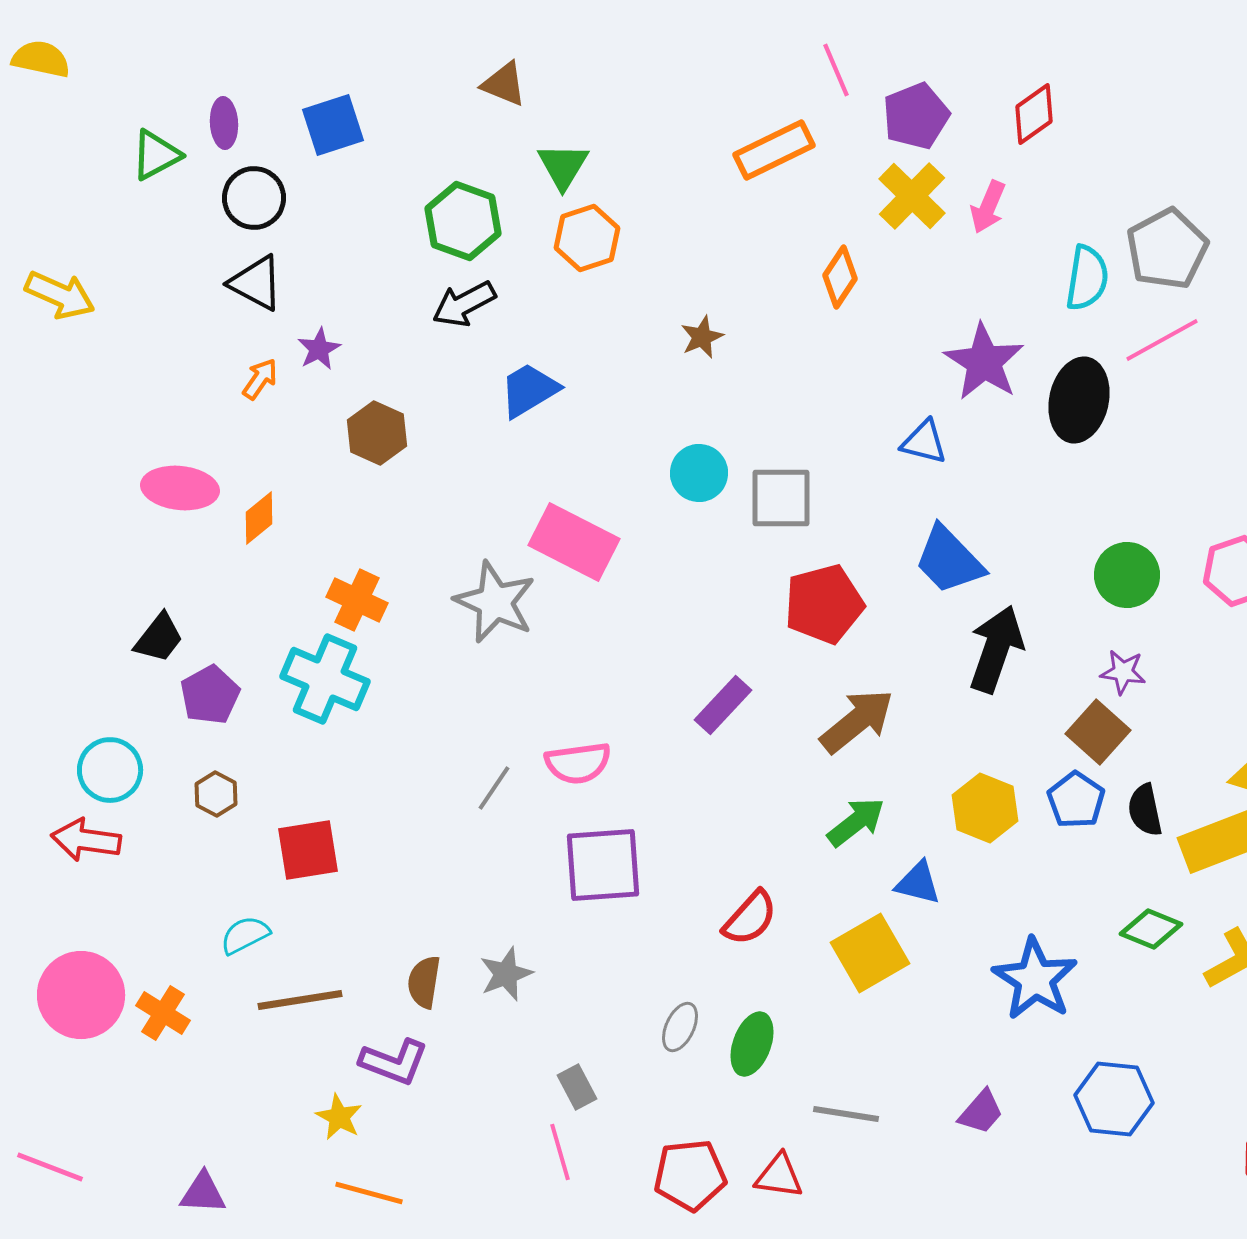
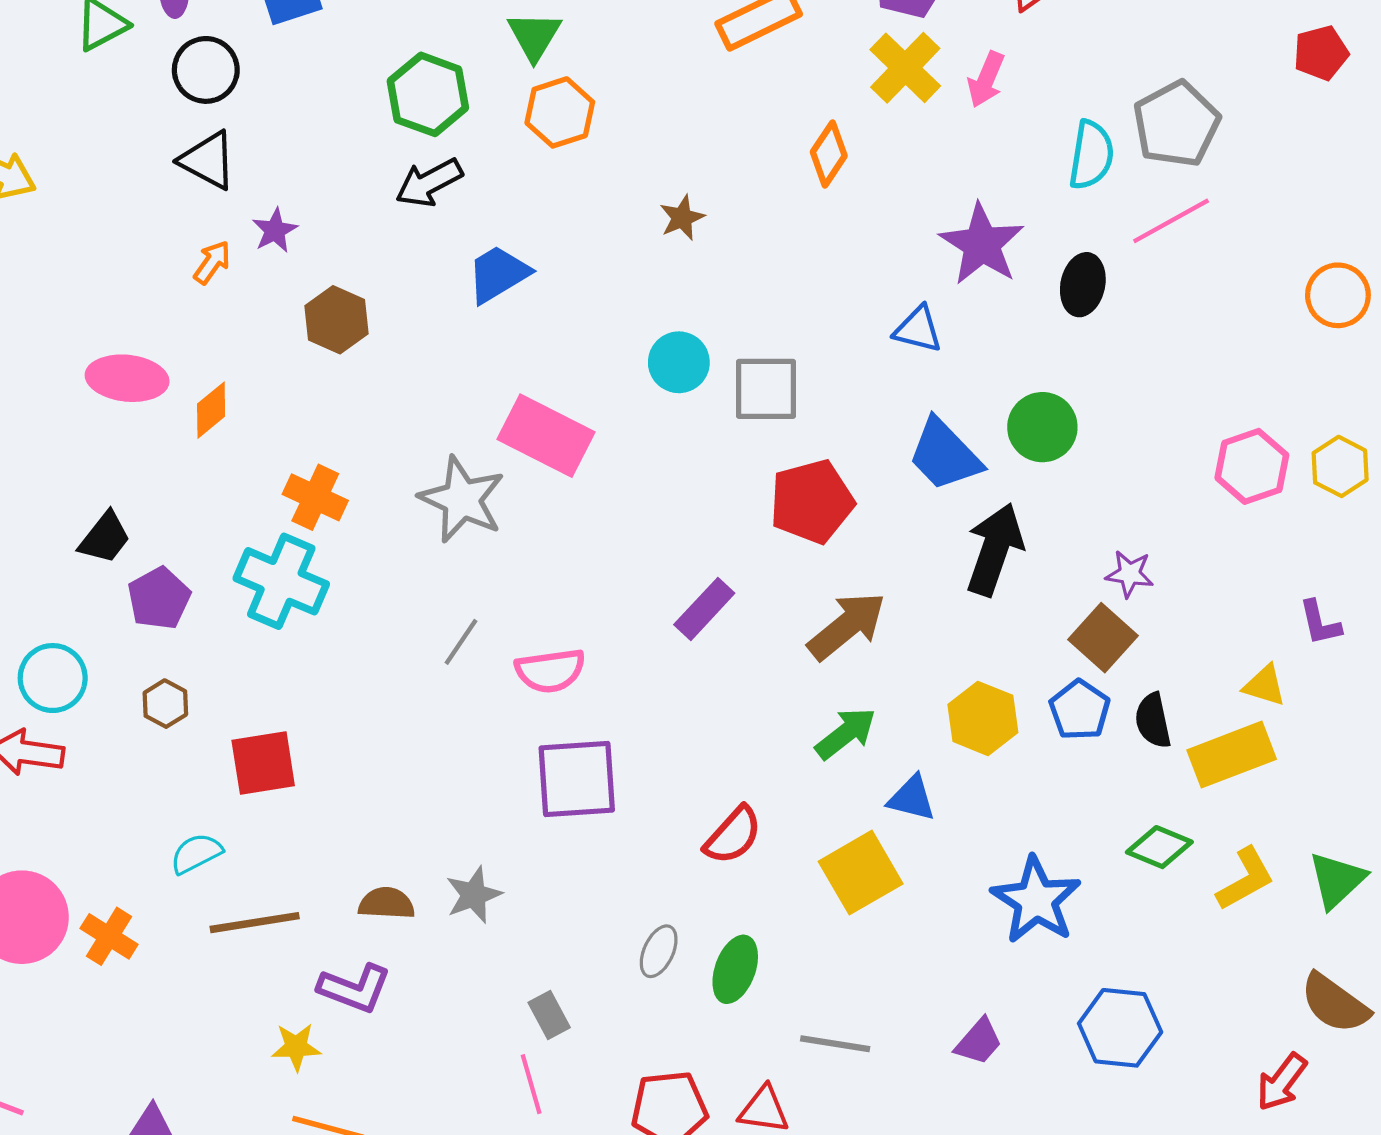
black ellipse: (1079, 400) -> (1083, 285), size x0.7
green circle: (1127, 575) -> (1042, 427), moved
gray line: (494, 788) -> (461, 642), moved
brown semicircle: (424, 982) -> (386, 903), turned 84
yellow star: (339, 1117) -> (296, 1047), turned -30

